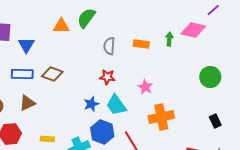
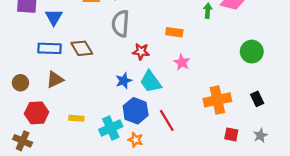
orange rectangle: (141, 44) -> (174, 32), moved
gray semicircle: (109, 46) -> (121, 24), moved, size x1.4
brown diamond: (52, 74) -> (82, 48), turned 40
orange cross: (161, 117) -> (217, 100), moved

